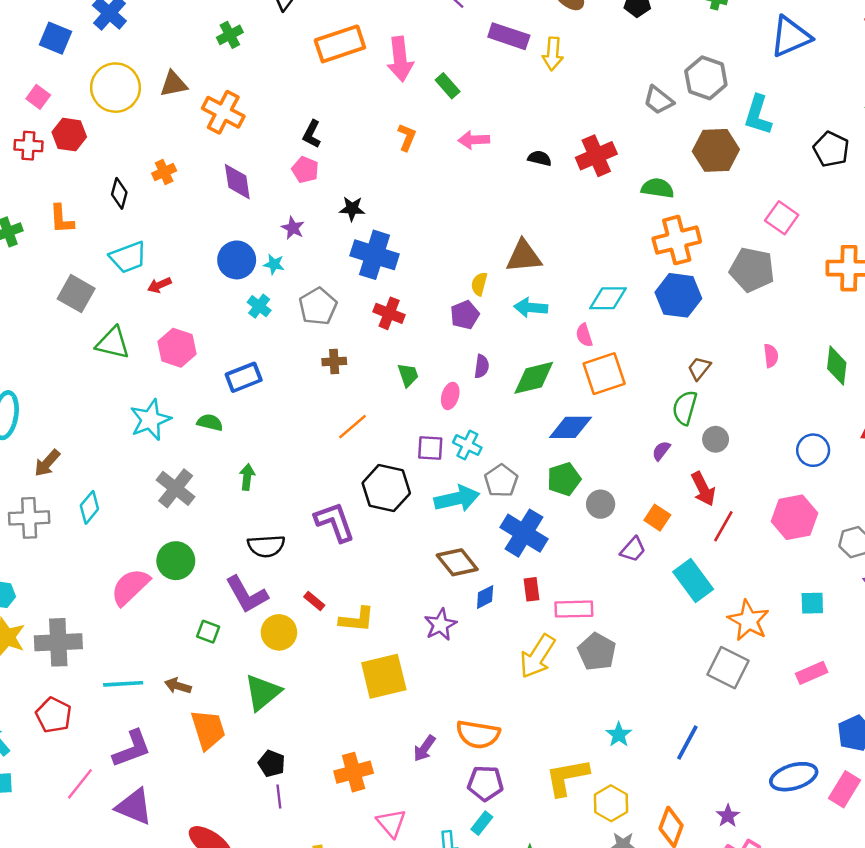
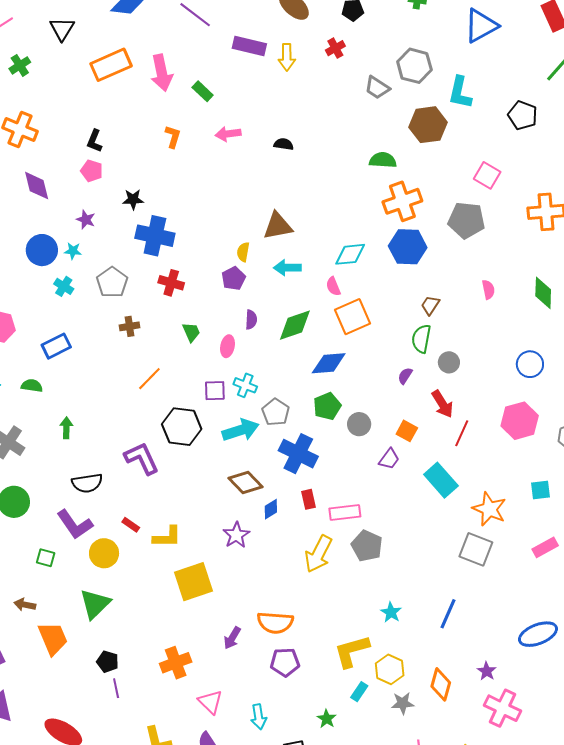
red cross: (596, 156) -> (335, 48), moved, size x0.6
cyan rectangle: (482, 823) -> (359, 692), moved

